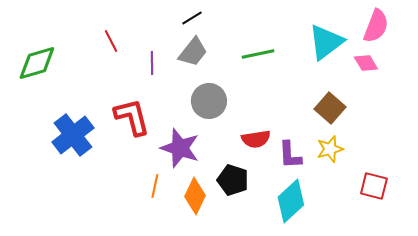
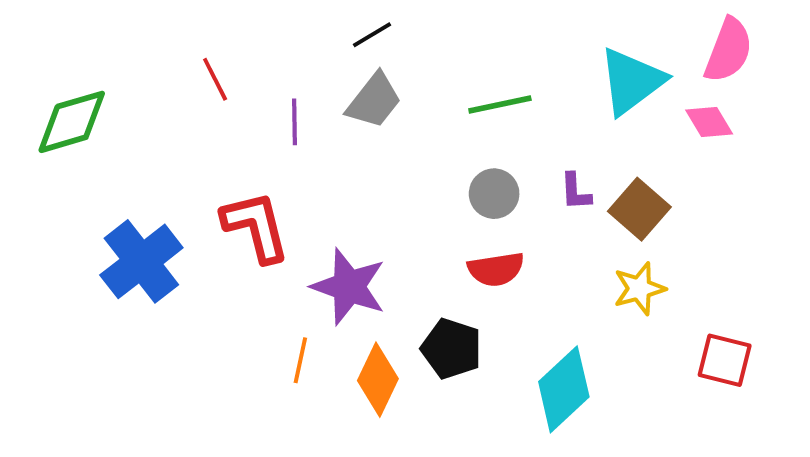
gray circle: (209, 101) -> (494, 194), moved, size x0.7
purple L-shape: (290, 155) -> (575, 192), moved, size x0.7

